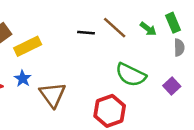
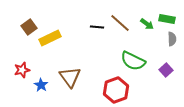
green rectangle: (173, 23) -> (167, 19), turned -56
blue star: (23, 79) -> (41, 85), moved

